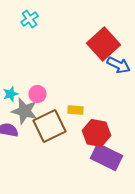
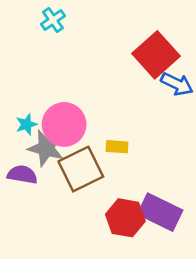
pink circle: (38, 94) -> (64, 124), size x1.8
red hexagon: (97, 133) -> (125, 218), moved

